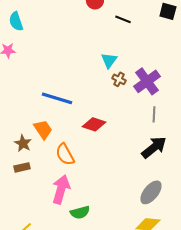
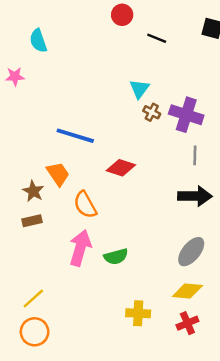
cyan semicircle: (16, 21) -> (38, 41), moved
purple cross: (147, 81) -> (186, 115), turned -36
black arrow: (154, 147) -> (195, 196), turned 40
green semicircle: (80, 212) -> (116, 257), moved

